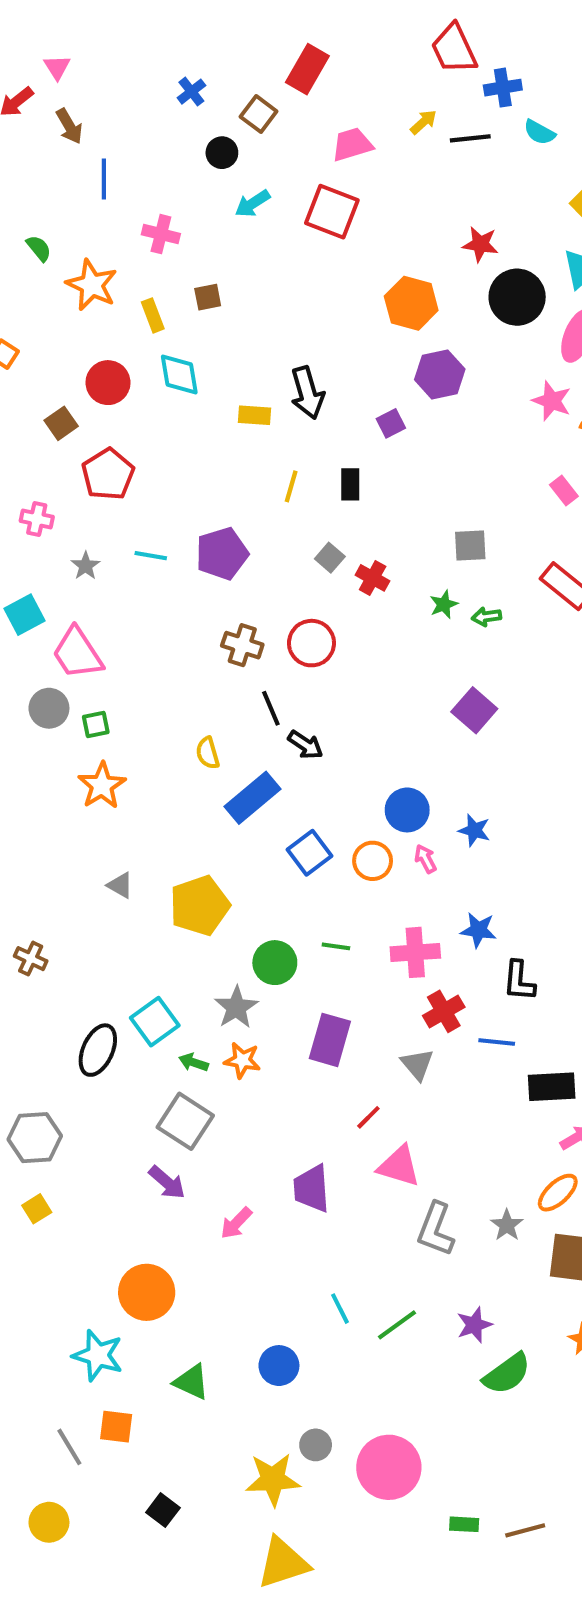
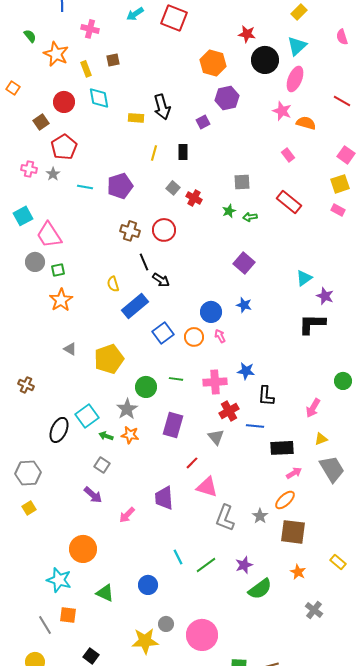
gray star: (86, 566) -> (53, 174), moved
blue star: (474, 830) -> (244, 305), moved
gray square: (185, 1121) -> (102, 465), size x0.6

